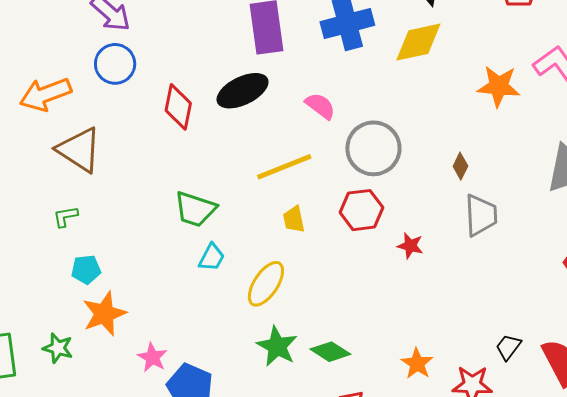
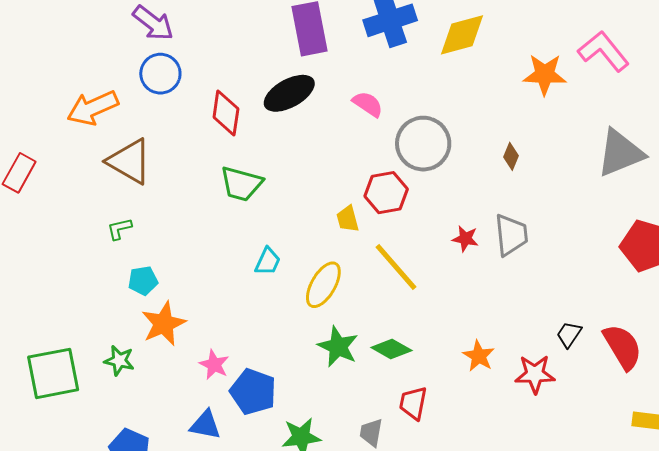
yellow line: (284, 167) -> (396, 267), moved, turned 74
green trapezoid: (195, 209) -> (241, 184), moved
red hexagon: (361, 210) -> (386, 193), moved
gray trapezoid: (481, 215) -> (511, 235), moved

